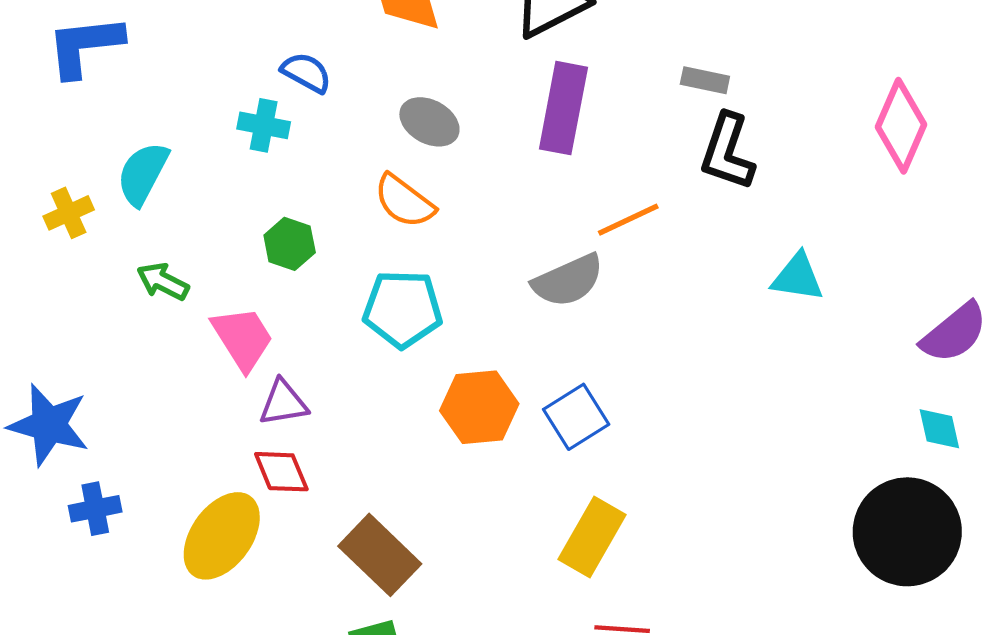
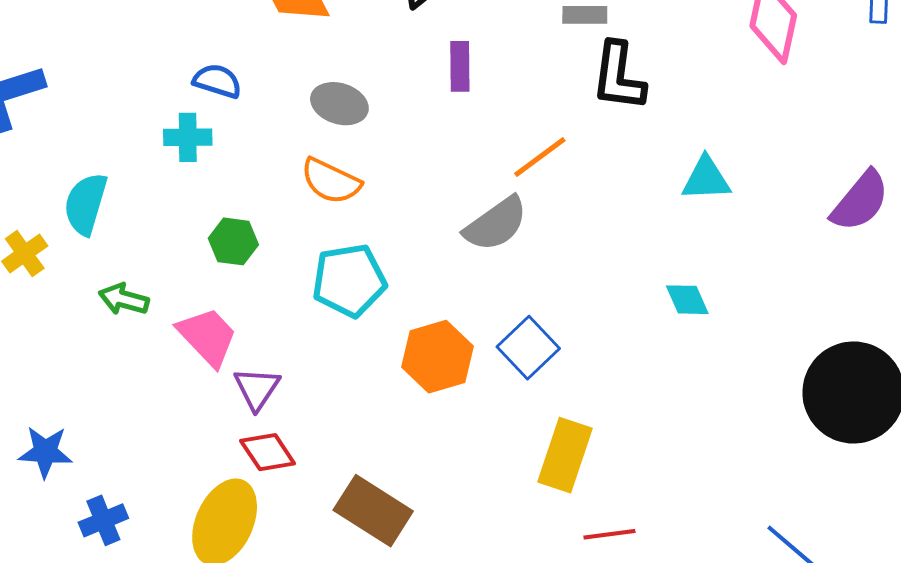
purple rectangle: (563, 108) -> (460, 66), size x0.6
purple triangle: (283, 403) -> (257, 389), turned -36
blue star: (49, 425) -> (45, 452), size x0.7
cyan diamond: (939, 429) -> (687, 300), moved

